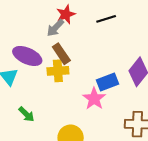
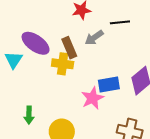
gray arrow: (55, 28) -> (94, 38), moved
green arrow: (26, 114) -> (29, 115), moved, turned 36

